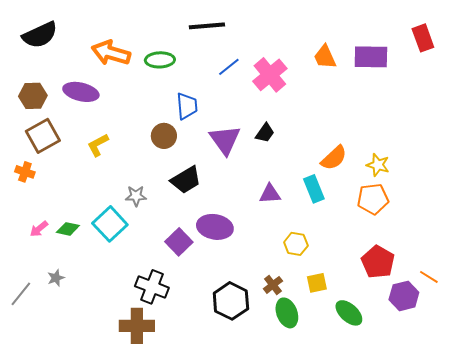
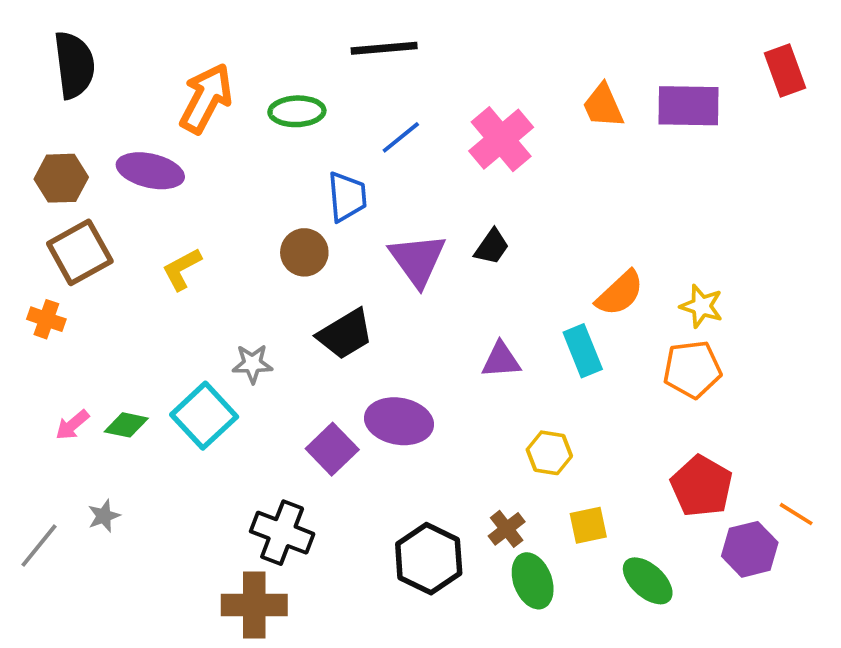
black semicircle: (40, 35) -> (74, 65), turned -72
orange arrow: (111, 53) -> (206, 98), turned 102
blue line: (229, 67) -> (401, 137), moved

